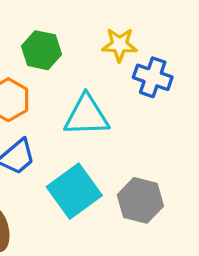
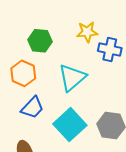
cyan triangle: (87, 116) -> (72, 78), turned -32

